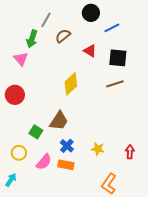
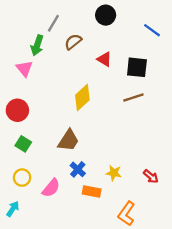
blue line: (112, 28) -> (152, 30), moved, turned 63
green square: (36, 132) -> (23, 144), moved
red arrow: (130, 152) -> (151, 176), turned 128
orange rectangle: (66, 165) -> (92, 191), moved

